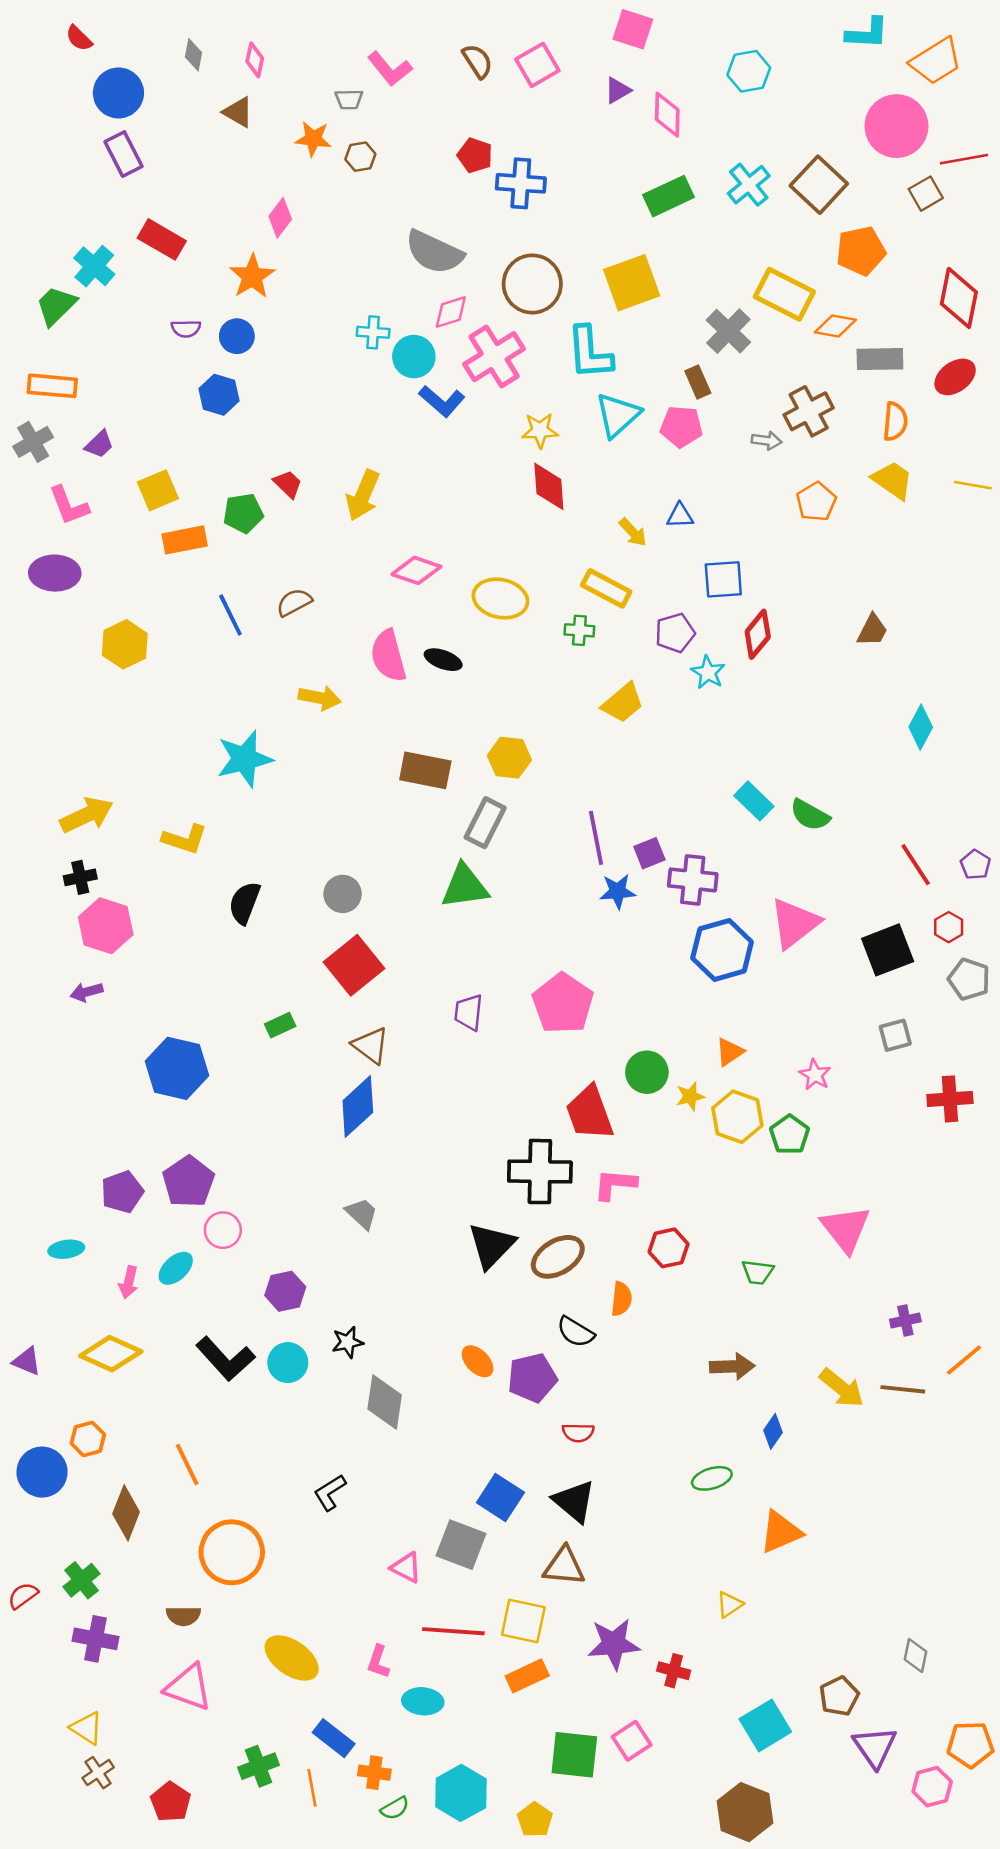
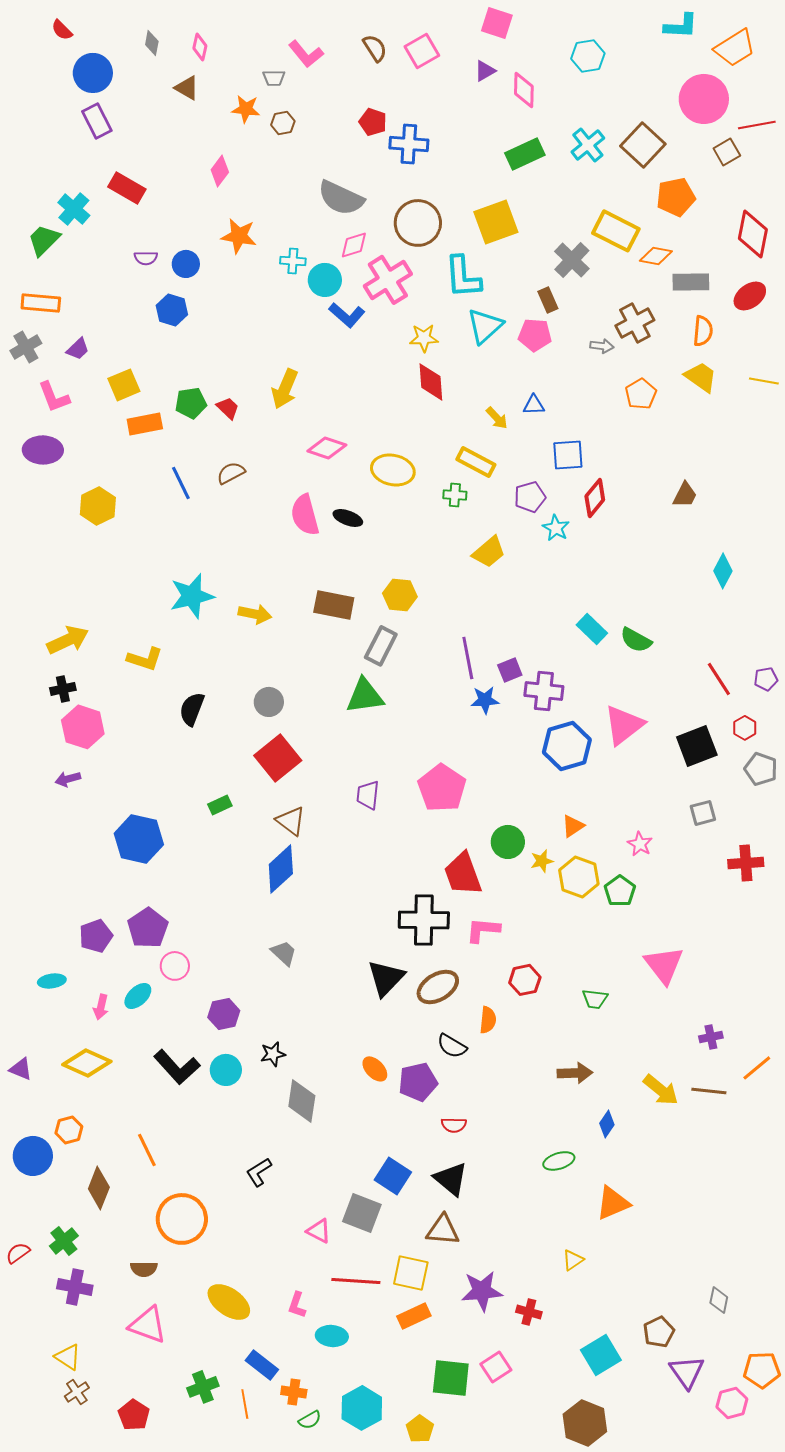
orange star: (252, 276) -> (239, 236), moved, turned -30
red trapezoid: (288, 484) -> (228, 408), moved
yellow arrow: (320, 698) -> (255, 614), moved
purple pentagon: (975, 865) -> (766, 679), turned 30

